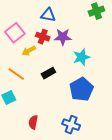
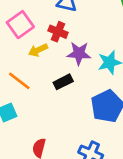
purple star: (63, 37) -> (79, 53), moved

